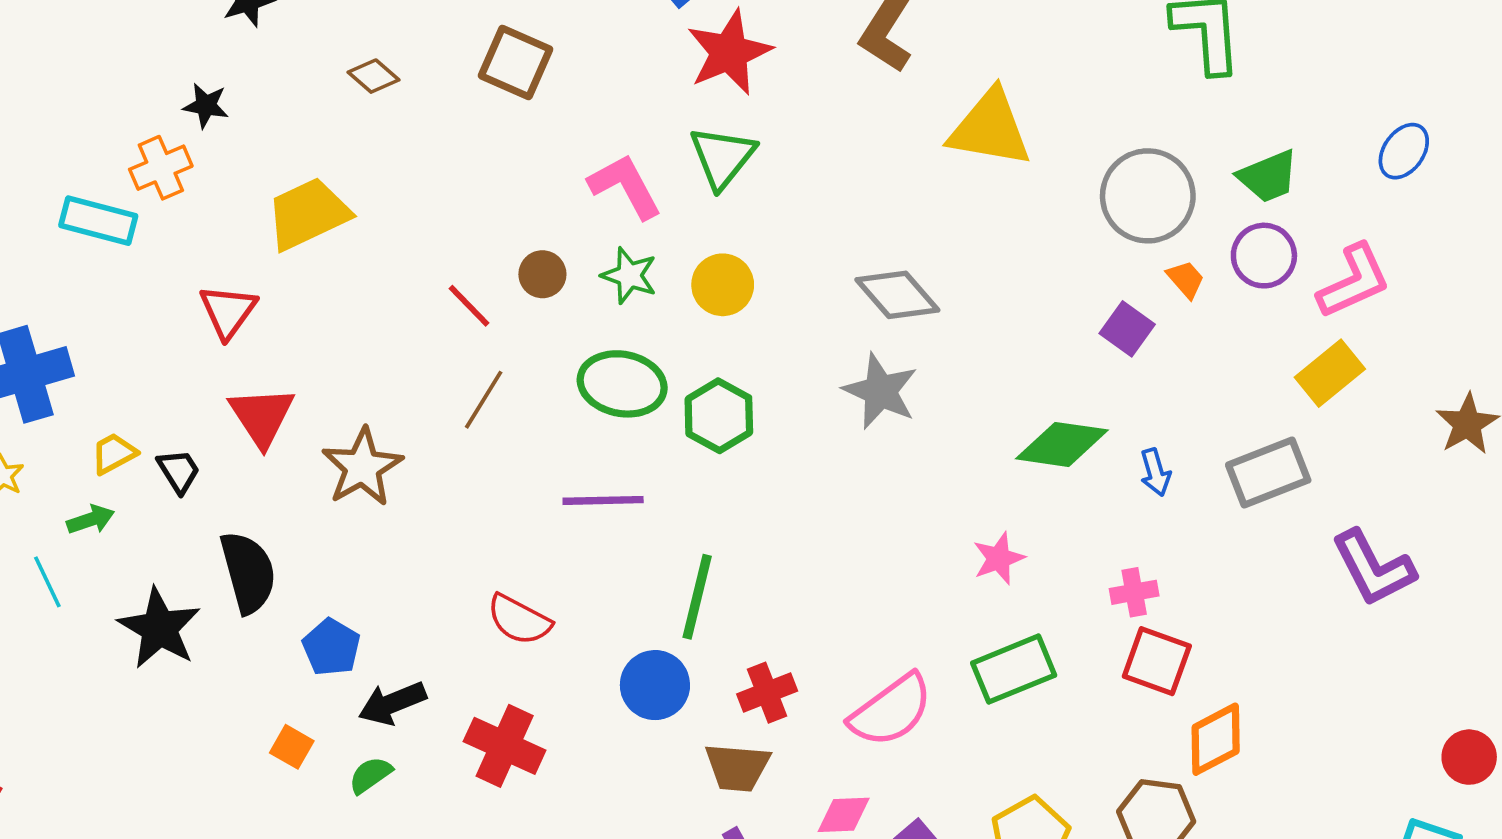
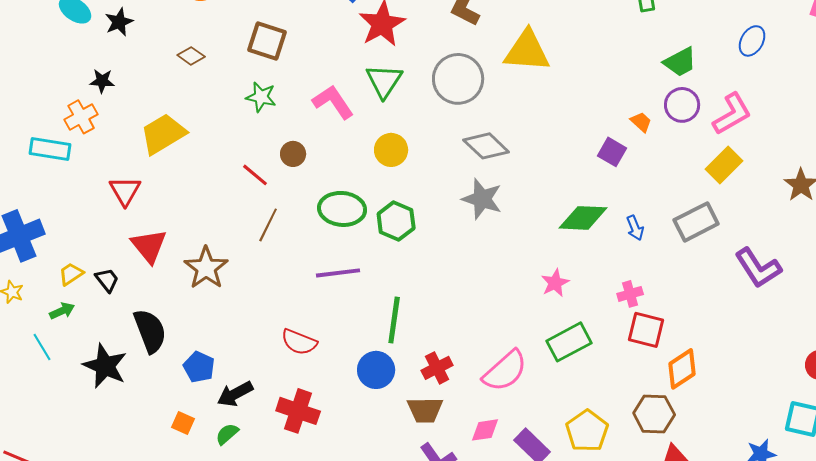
gray circle: (1148, 196) -> (458, 79), moved
green star: (629, 275) -> (261, 97), moved

